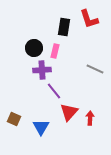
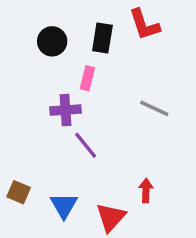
black circle: (34, 48) -> (52, 41), moved
red triangle: (69, 112) -> (111, 217), moved

